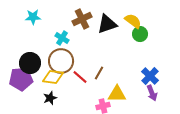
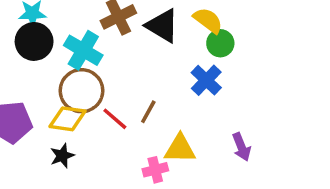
black triangle: (107, 24) -> (162, 26), turned 50
cyan cross: (62, 38) -> (83, 50), size x1.5
black circle: (30, 63) -> (34, 41), moved
blue cross: (150, 76) -> (206, 80), moved

